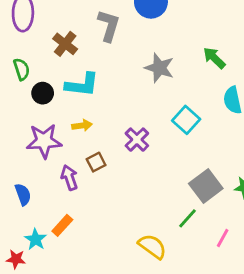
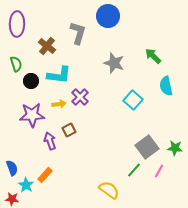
purple cross: (137, 140) -> (80, 97), moved
blue semicircle: (23, 194) -> (12, 168), moved
pink line: (223, 238) -> (159, 171), moved

